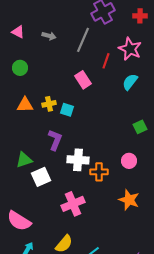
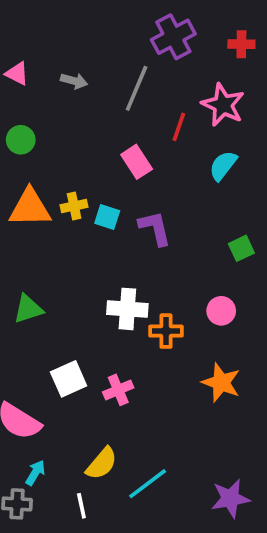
orange triangle: (25, 105) -> (30, 208), size x1.4
purple L-shape: (55, 140) -> (155, 228), moved, turned -35
white square: (41, 177) -> (69, 379), moved
pink cross: (73, 204) -> (118, 390), size x0.7

